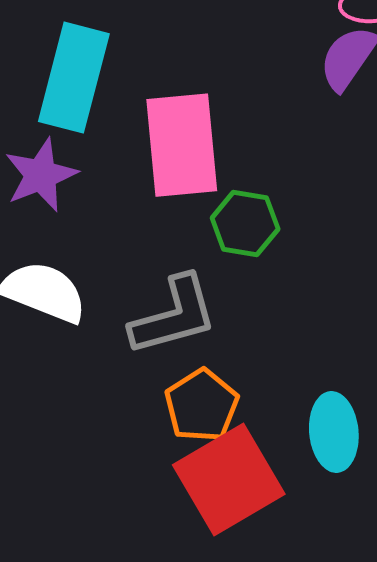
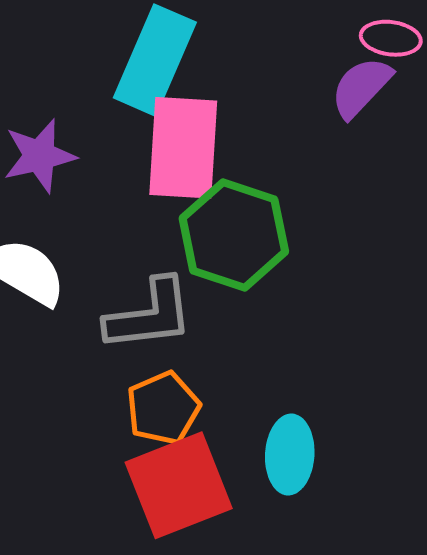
cyan rectangle: (74, 78) -> (155, 60), moved
green hexagon: (245, 224) -> (234, 235), size x1.6

